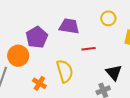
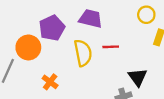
yellow circle: (108, 18) -> (146, 15), moved
yellow semicircle: (65, 71) -> (83, 53), moved

